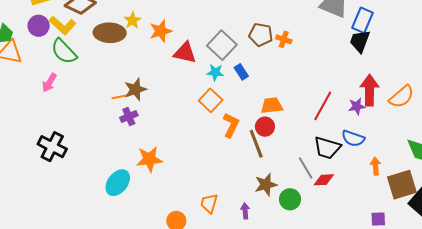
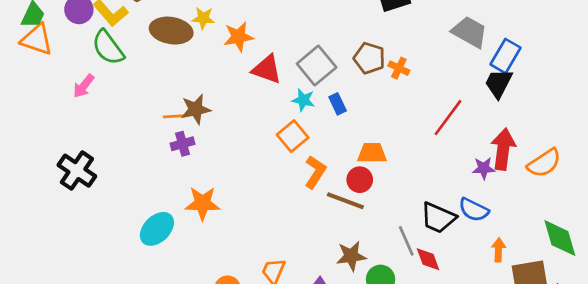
yellow star: (132, 20) -> (203, 18), turned 30
red line: (323, 106) -> (448, 118), moved
brown line: (256, 144) -> (345, 201), turned -56
red diamond: (324, 180) -> (428, 259), turned 65

